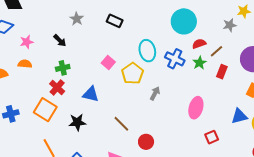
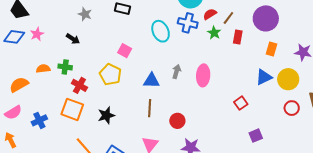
pink star: (27, 42) -> (37, 34), moved
blue cross: (175, 59) -> (188, 23), moved
green cross: (63, 68) -> (65, 67), moved, turned 32
yellow pentagon: (132, 73) -> (110, 75), moved
blue triangle: (91, 94) -> (151, 81), moved
pink ellipse: (196, 108) -> (203, 75), moved
brown line: (121, 124) -> (150, 108), turned 60

